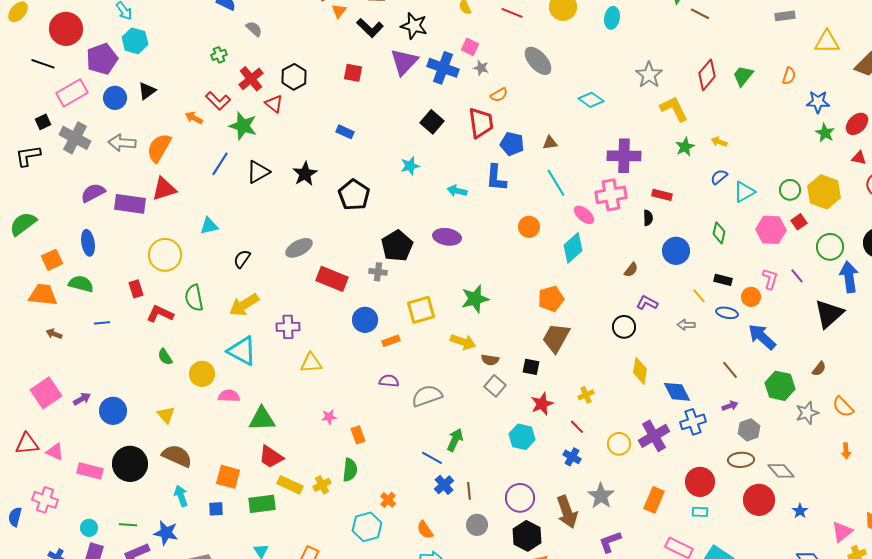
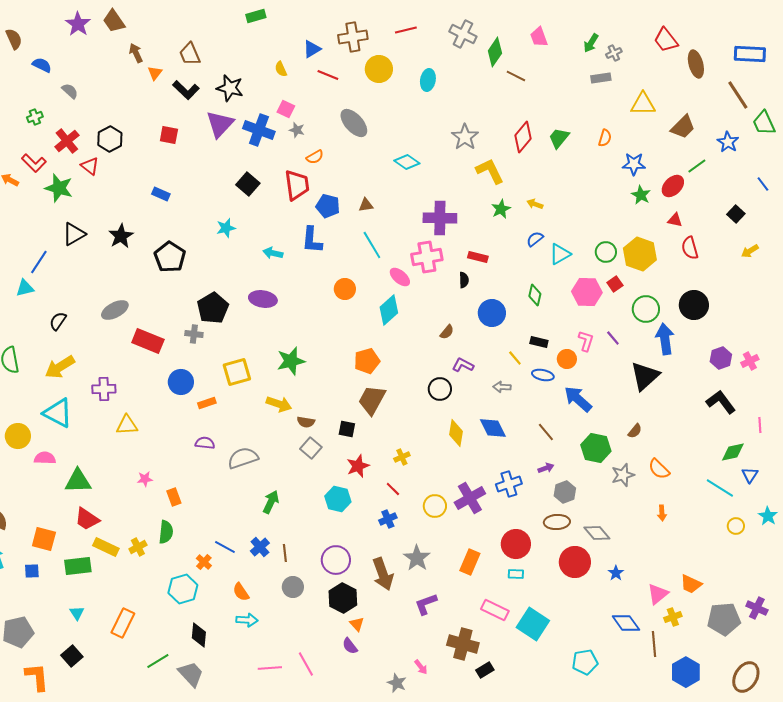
blue line: (220, 164) -> (39, 262), moved
blue diamond: (677, 392) -> (493, 428), moved
blue cross: (572, 457) -> (388, 519), turned 36
blue line: (432, 458) -> (225, 547), moved

